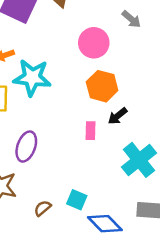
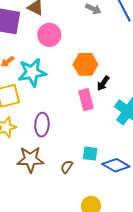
pink circle: (94, 43) -> (49, 35), moved
pink rectangle: (90, 131) -> (86, 100), size x1.5

